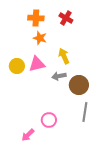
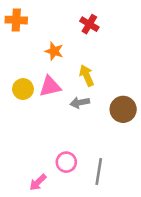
orange cross: (36, 18) -> (16, 20), moved
brown circle: (79, 85) -> (123, 109), moved
gray line: (85, 112) -> (99, 172), moved

